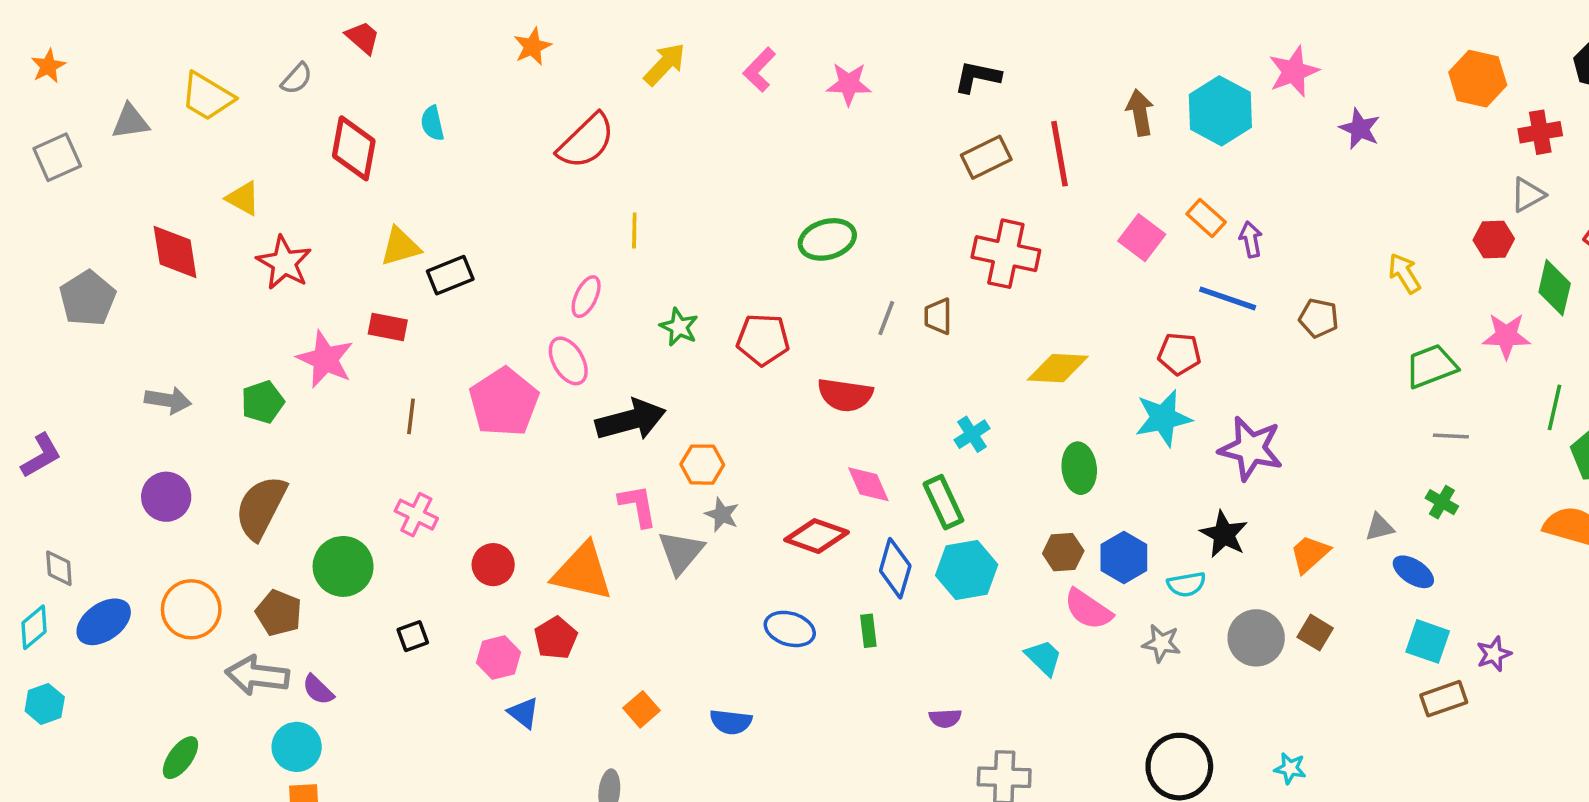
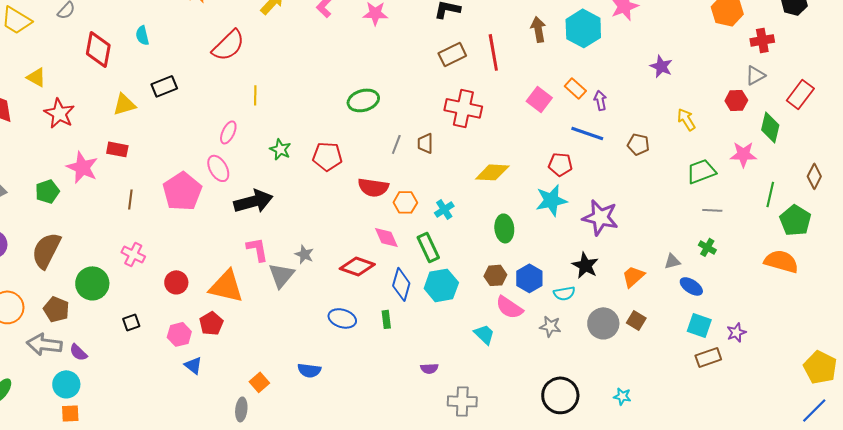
purple star: (1360, 129) -> (661, 66), moved
black rectangle: (450, 275) -> (164, 86), moved
orange hexagon: (702, 465) -> (405, 202), moved
orange square: (641, 709) -> (259, 382), moved

